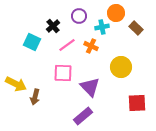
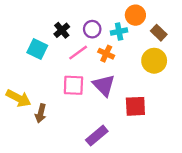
purple circle: (79, 16) -> (92, 29), moved
yellow circle: (121, 67) -> (154, 61), moved
purple triangle: (90, 87) -> (104, 85), moved
red square: (137, 103) -> (135, 106), moved

